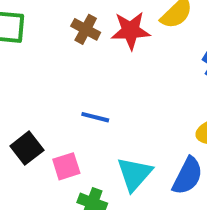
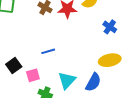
blue line: (95, 117) -> (48, 51), turned -32

